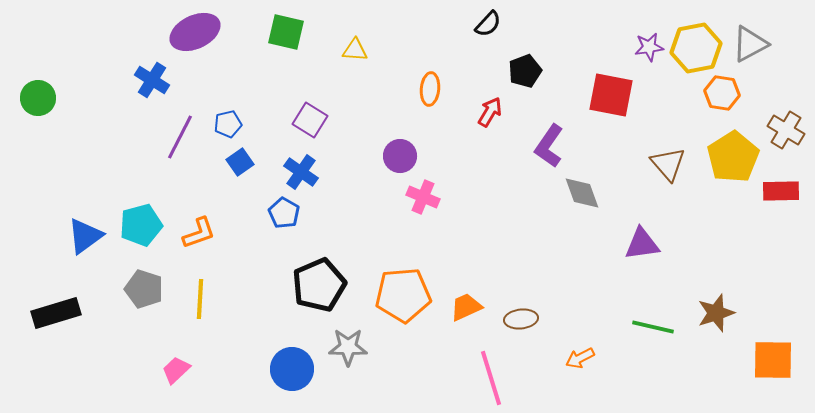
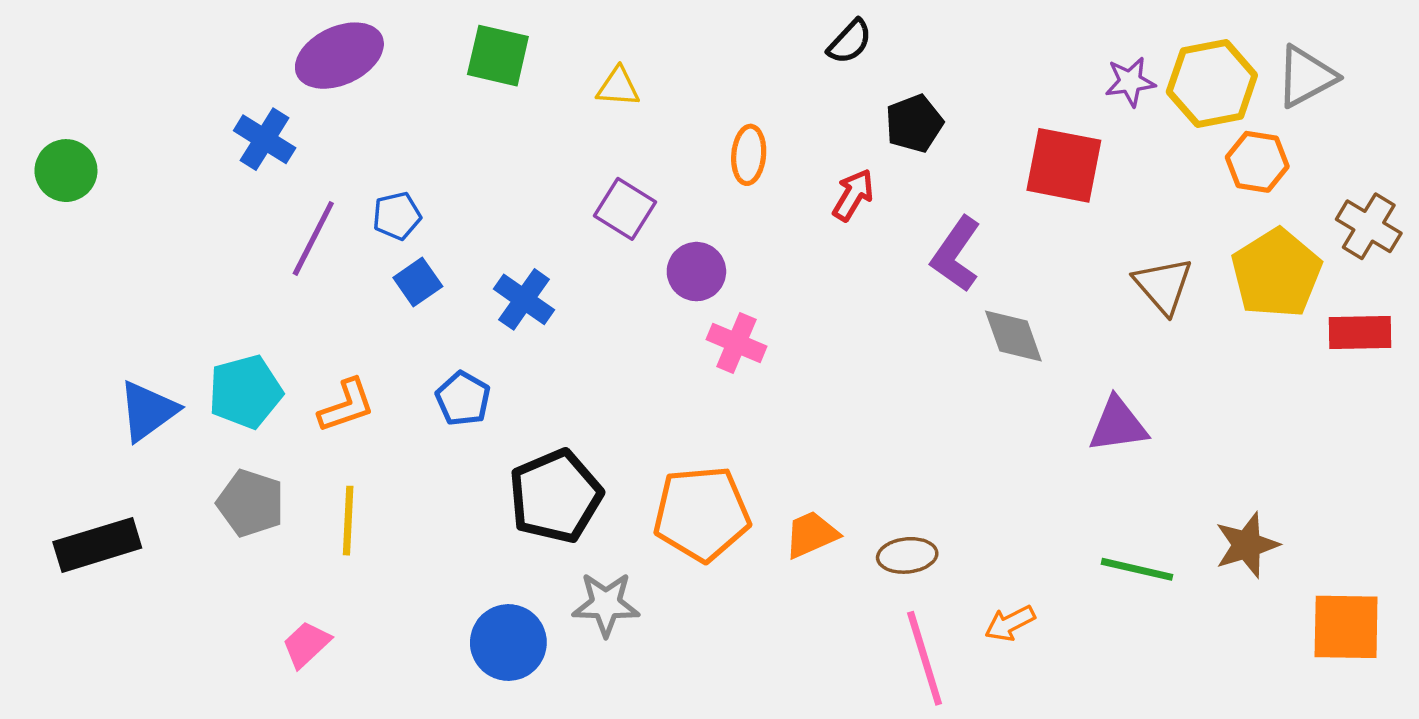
purple square: (310, 120) -> (625, 209), moved
blue pentagon: (284, 213) -> (463, 399), moved
pink line: (491, 378) -> (925, 658), moved

